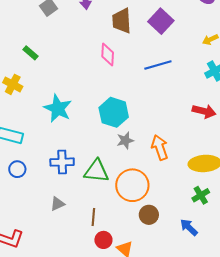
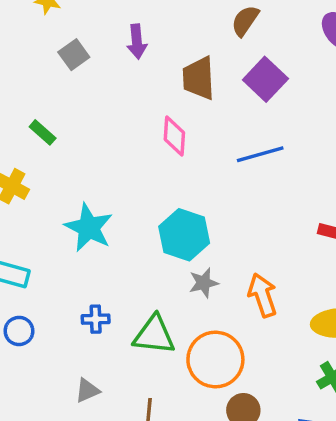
blue cross: (62, 162) -> (96, 319), size x0.7

